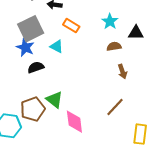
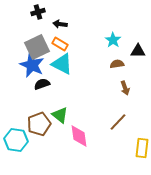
orange rectangle: (71, 26) -> (60, 44), moved
cyan triangle: (57, 46) -> (62, 64), size x1.6
blue star: (25, 47) -> (32, 65), size x1.4

